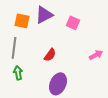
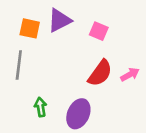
red semicircle: (50, 55) -> (100, 73), moved, size x1.5
green arrow: (18, 73) -> (40, 107), moved

